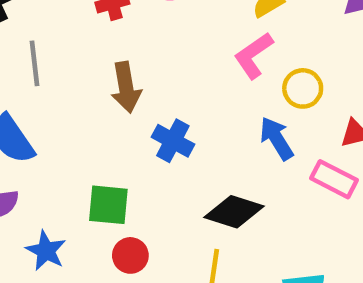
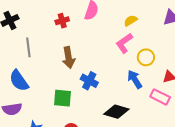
green square: (108, 205) -> (62, 98), moved

